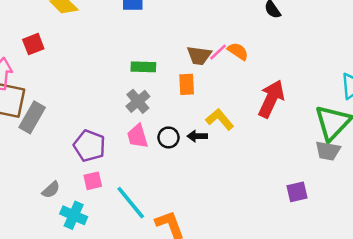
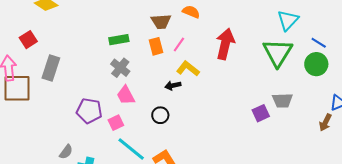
pink line: (218, 52) -> (179, 44), moved
gray rectangle: (32, 117) -> (51, 68), moved
black circle: (168, 137) -> (160, 115), moved
gray trapezoid: (328, 151) -> (282, 100), moved
pink square: (93, 181) -> (116, 123), moved

